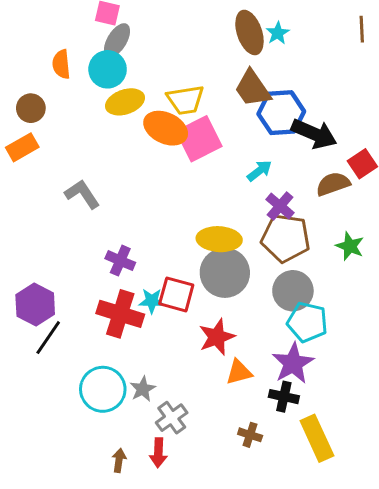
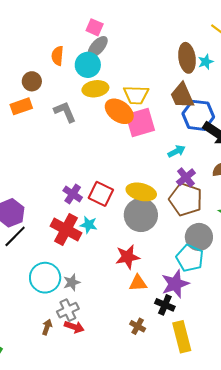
gray L-shape: (82, 194) -> (65, 112), moved
gray circle: (293, 291) -> (199, 237), moved
red square: (176, 294) -> (101, 194), moved
gray cross: (172, 418) -> (68, 310), moved
red arrow: (158, 453) -> (74, 327), turned -84

